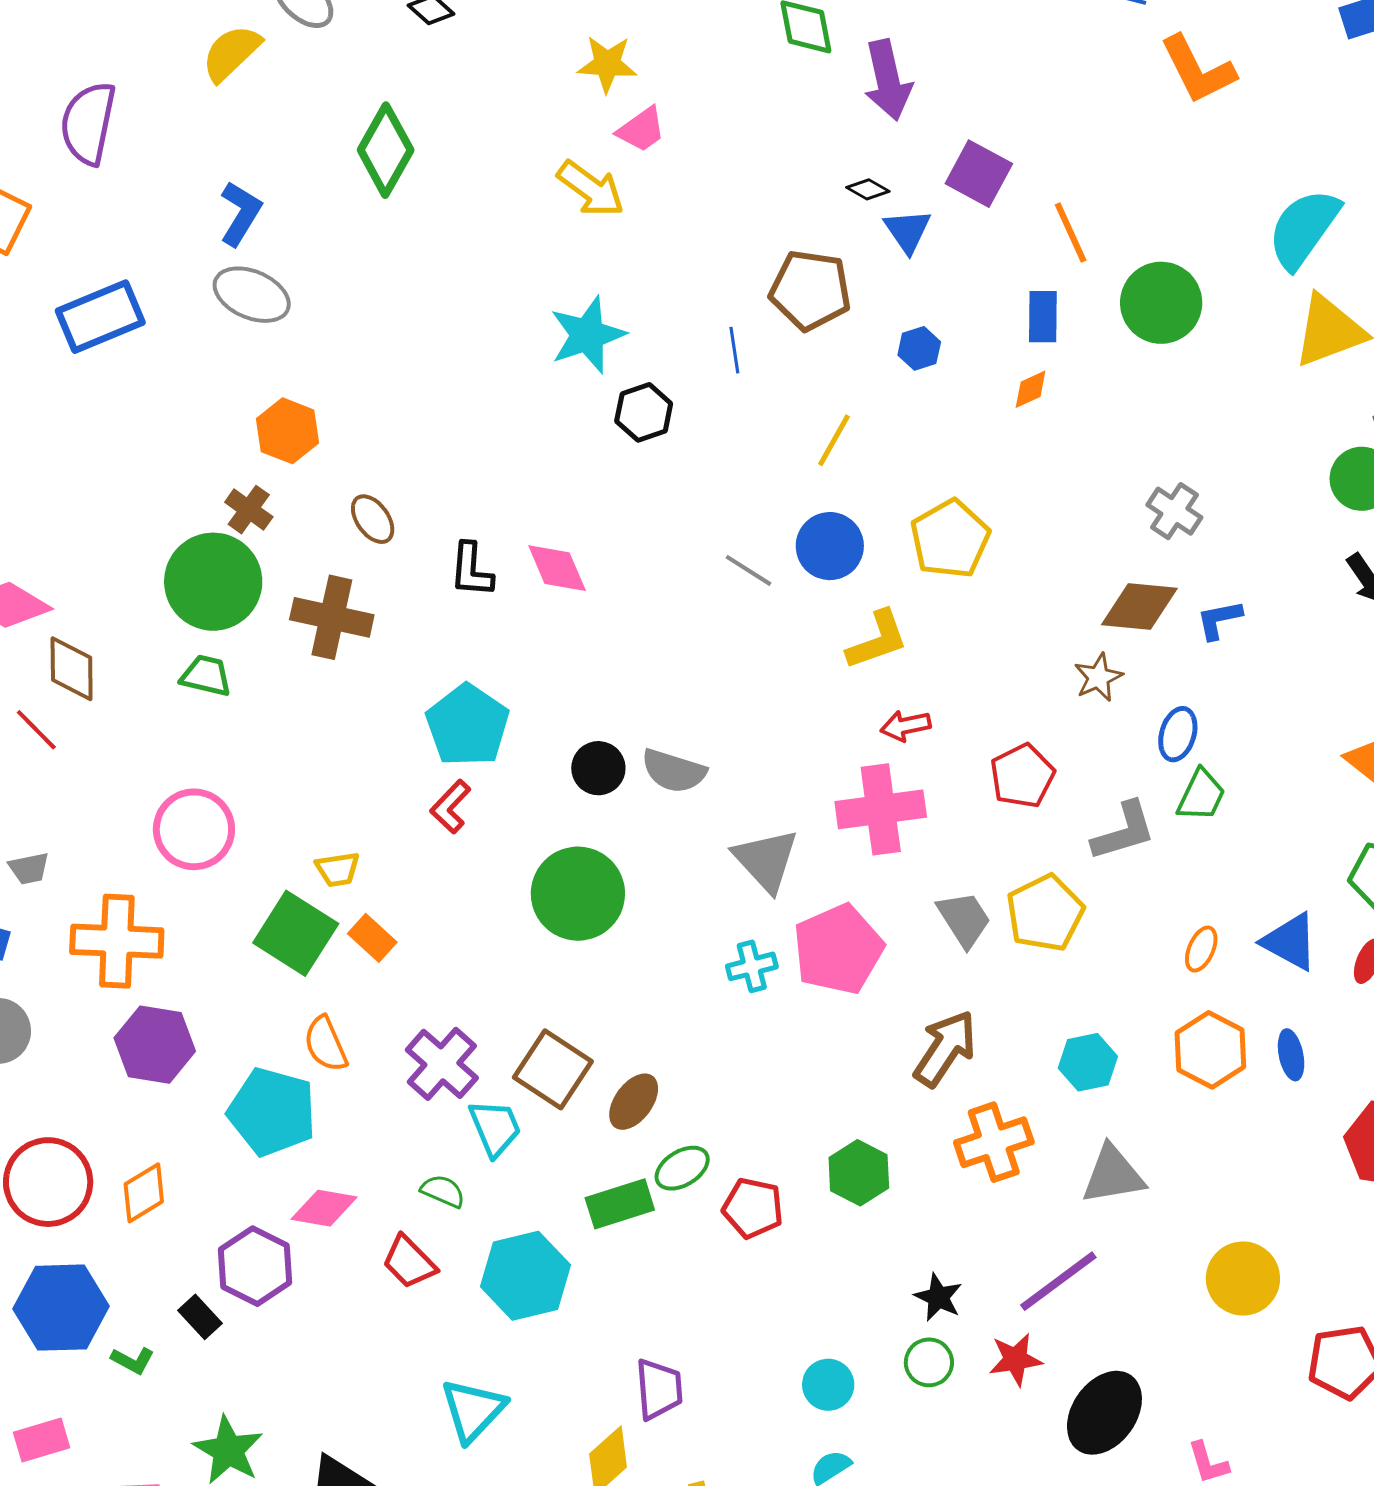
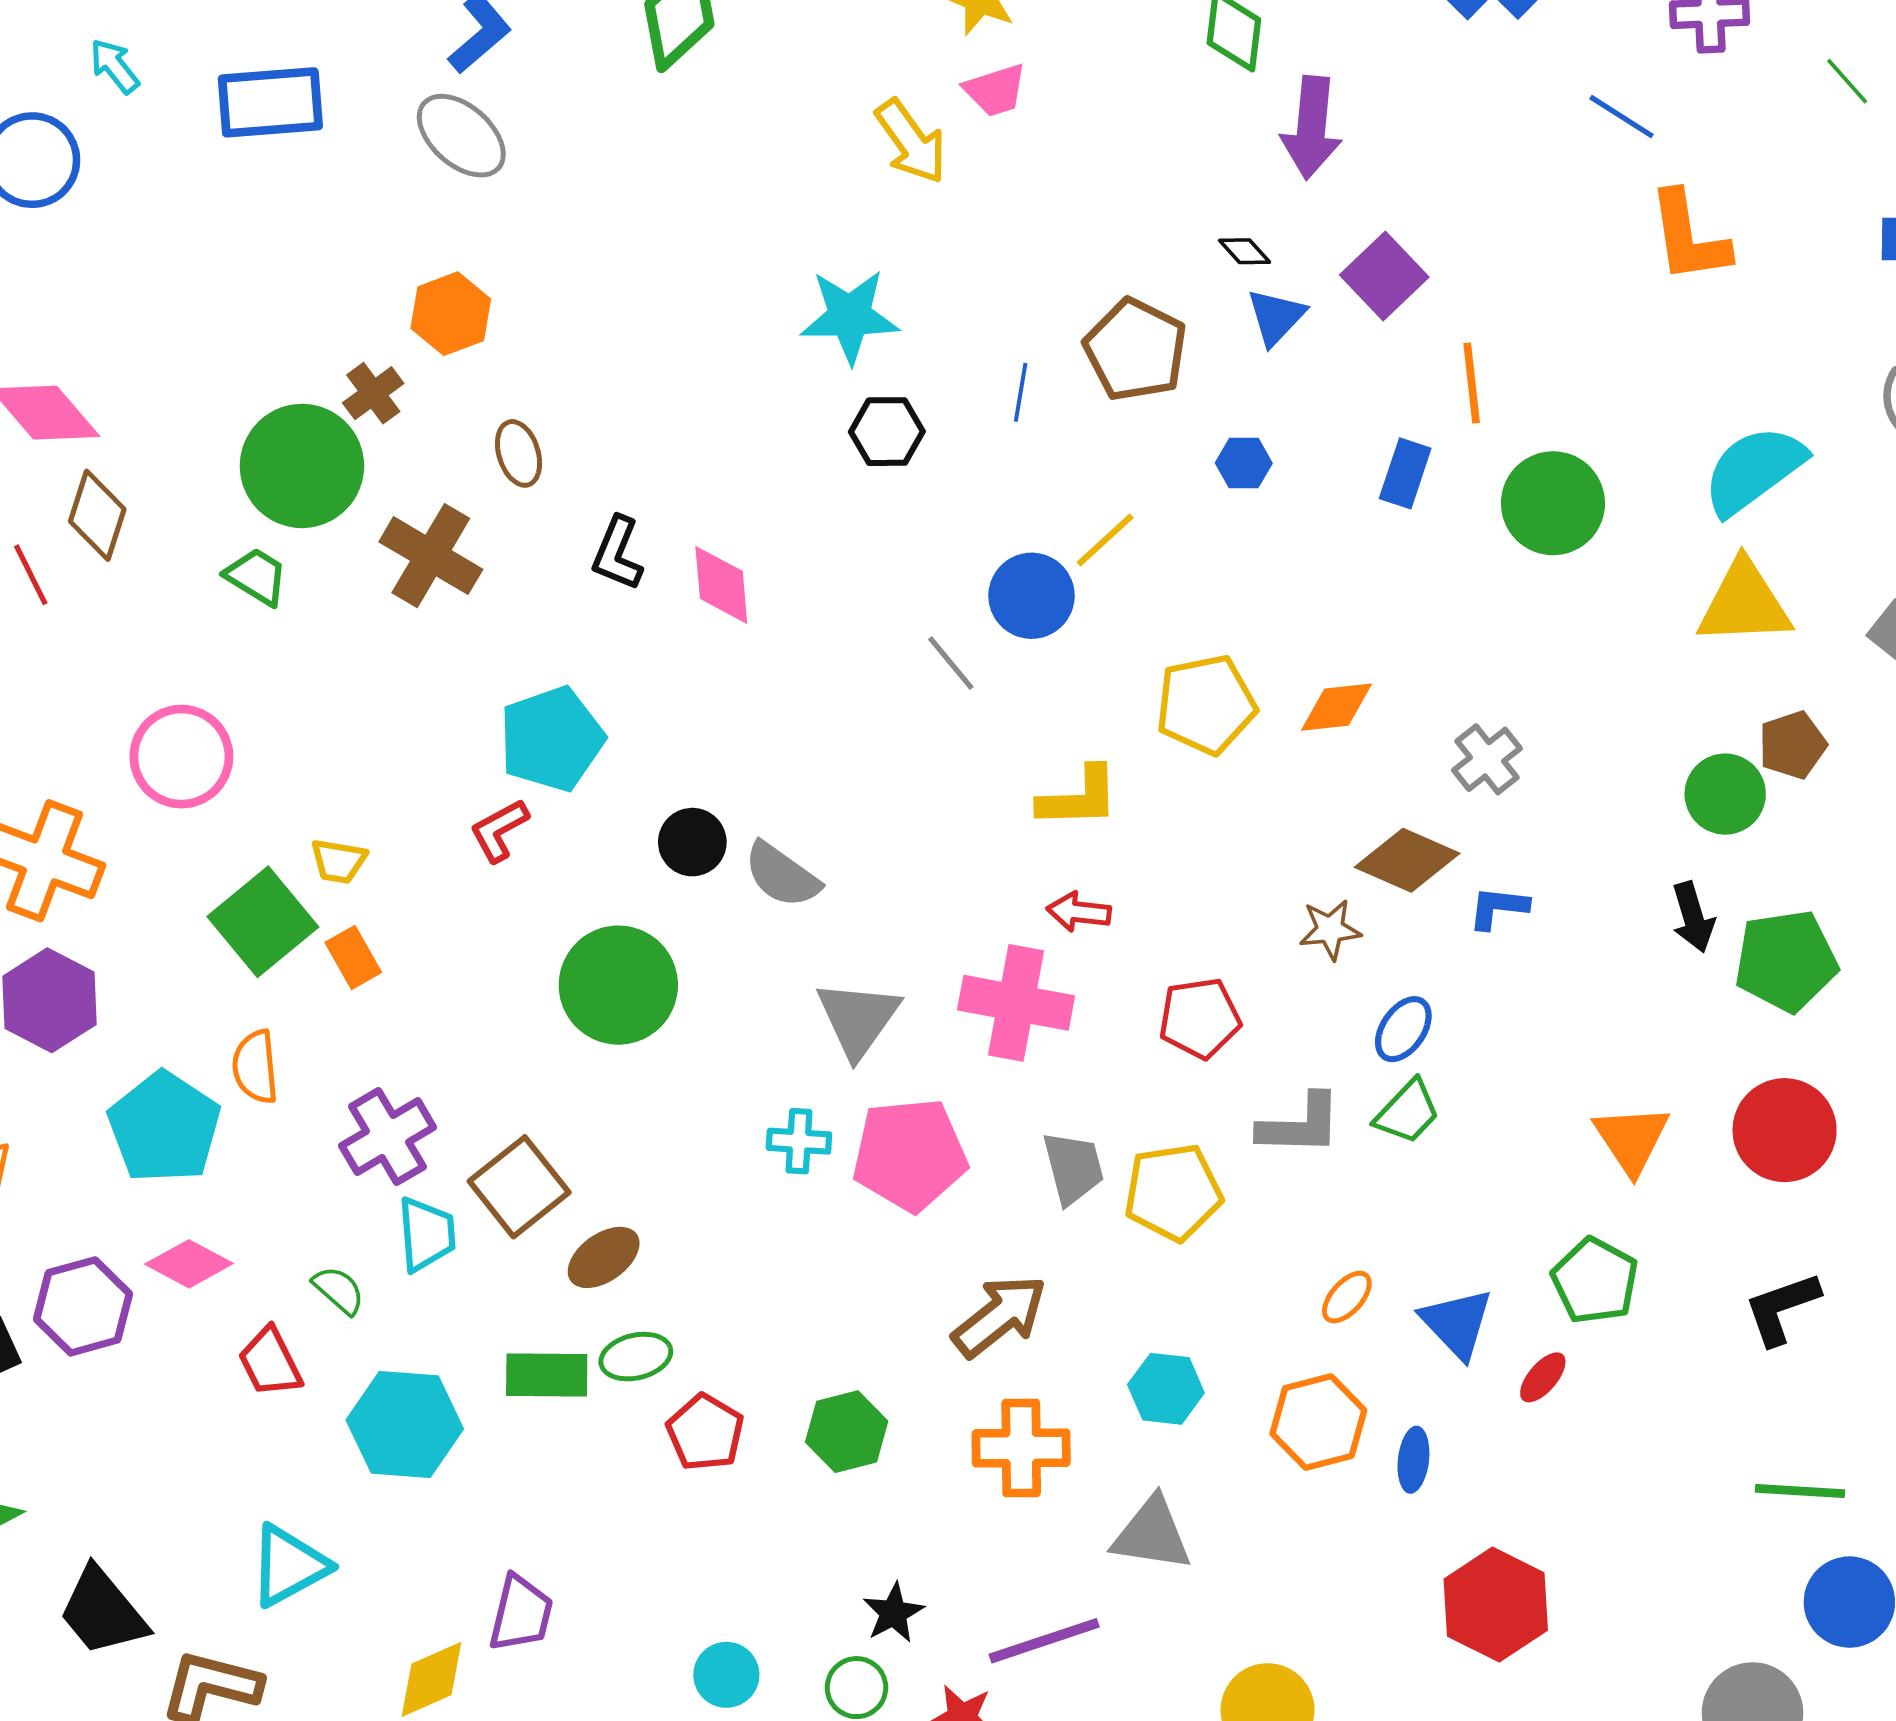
orange diamond: (1031, 389) -> (1336, 707), moved, size x1.4
blue circle: (830, 546) -> (1032, 596), moved

